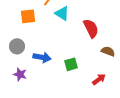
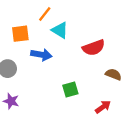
red semicircle: (91, 28) -> (94, 48), turned 96
blue arrow: (42, 57) -> (41, 55), moved

